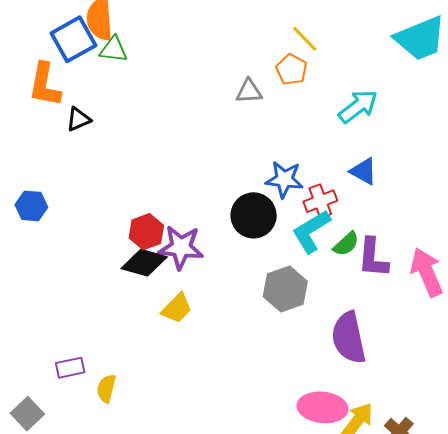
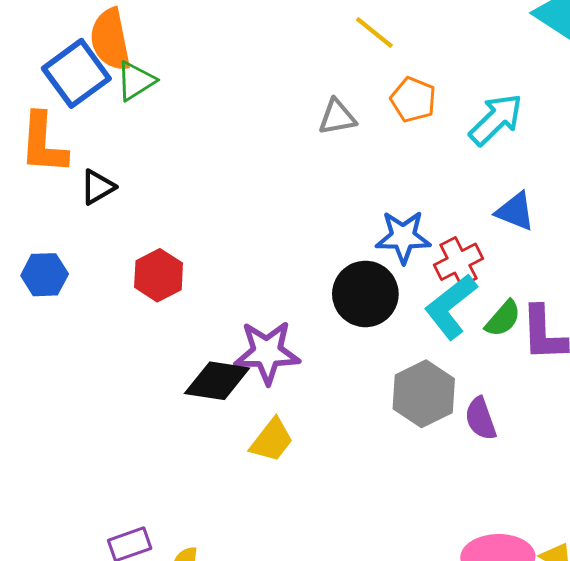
yellow line: (305, 39) -> (374, 33), moved
green triangle: (114, 49) -> (136, 81), turned -32
orange pentagon: (291, 70) -> (413, 100), moved
blue hexagon: (31, 206) -> (45, 275), moved
red hexagon: (146, 232) -> (159, 275), moved
purple semicircle: (349, 338) -> (481, 419), moved, size x0.6

